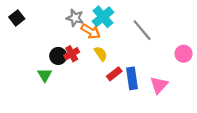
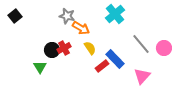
cyan cross: (103, 17) -> (115, 14), moved
gray line: (142, 30) -> (141, 44), moved
blue rectangle: (132, 78) -> (115, 59), moved, turned -36

